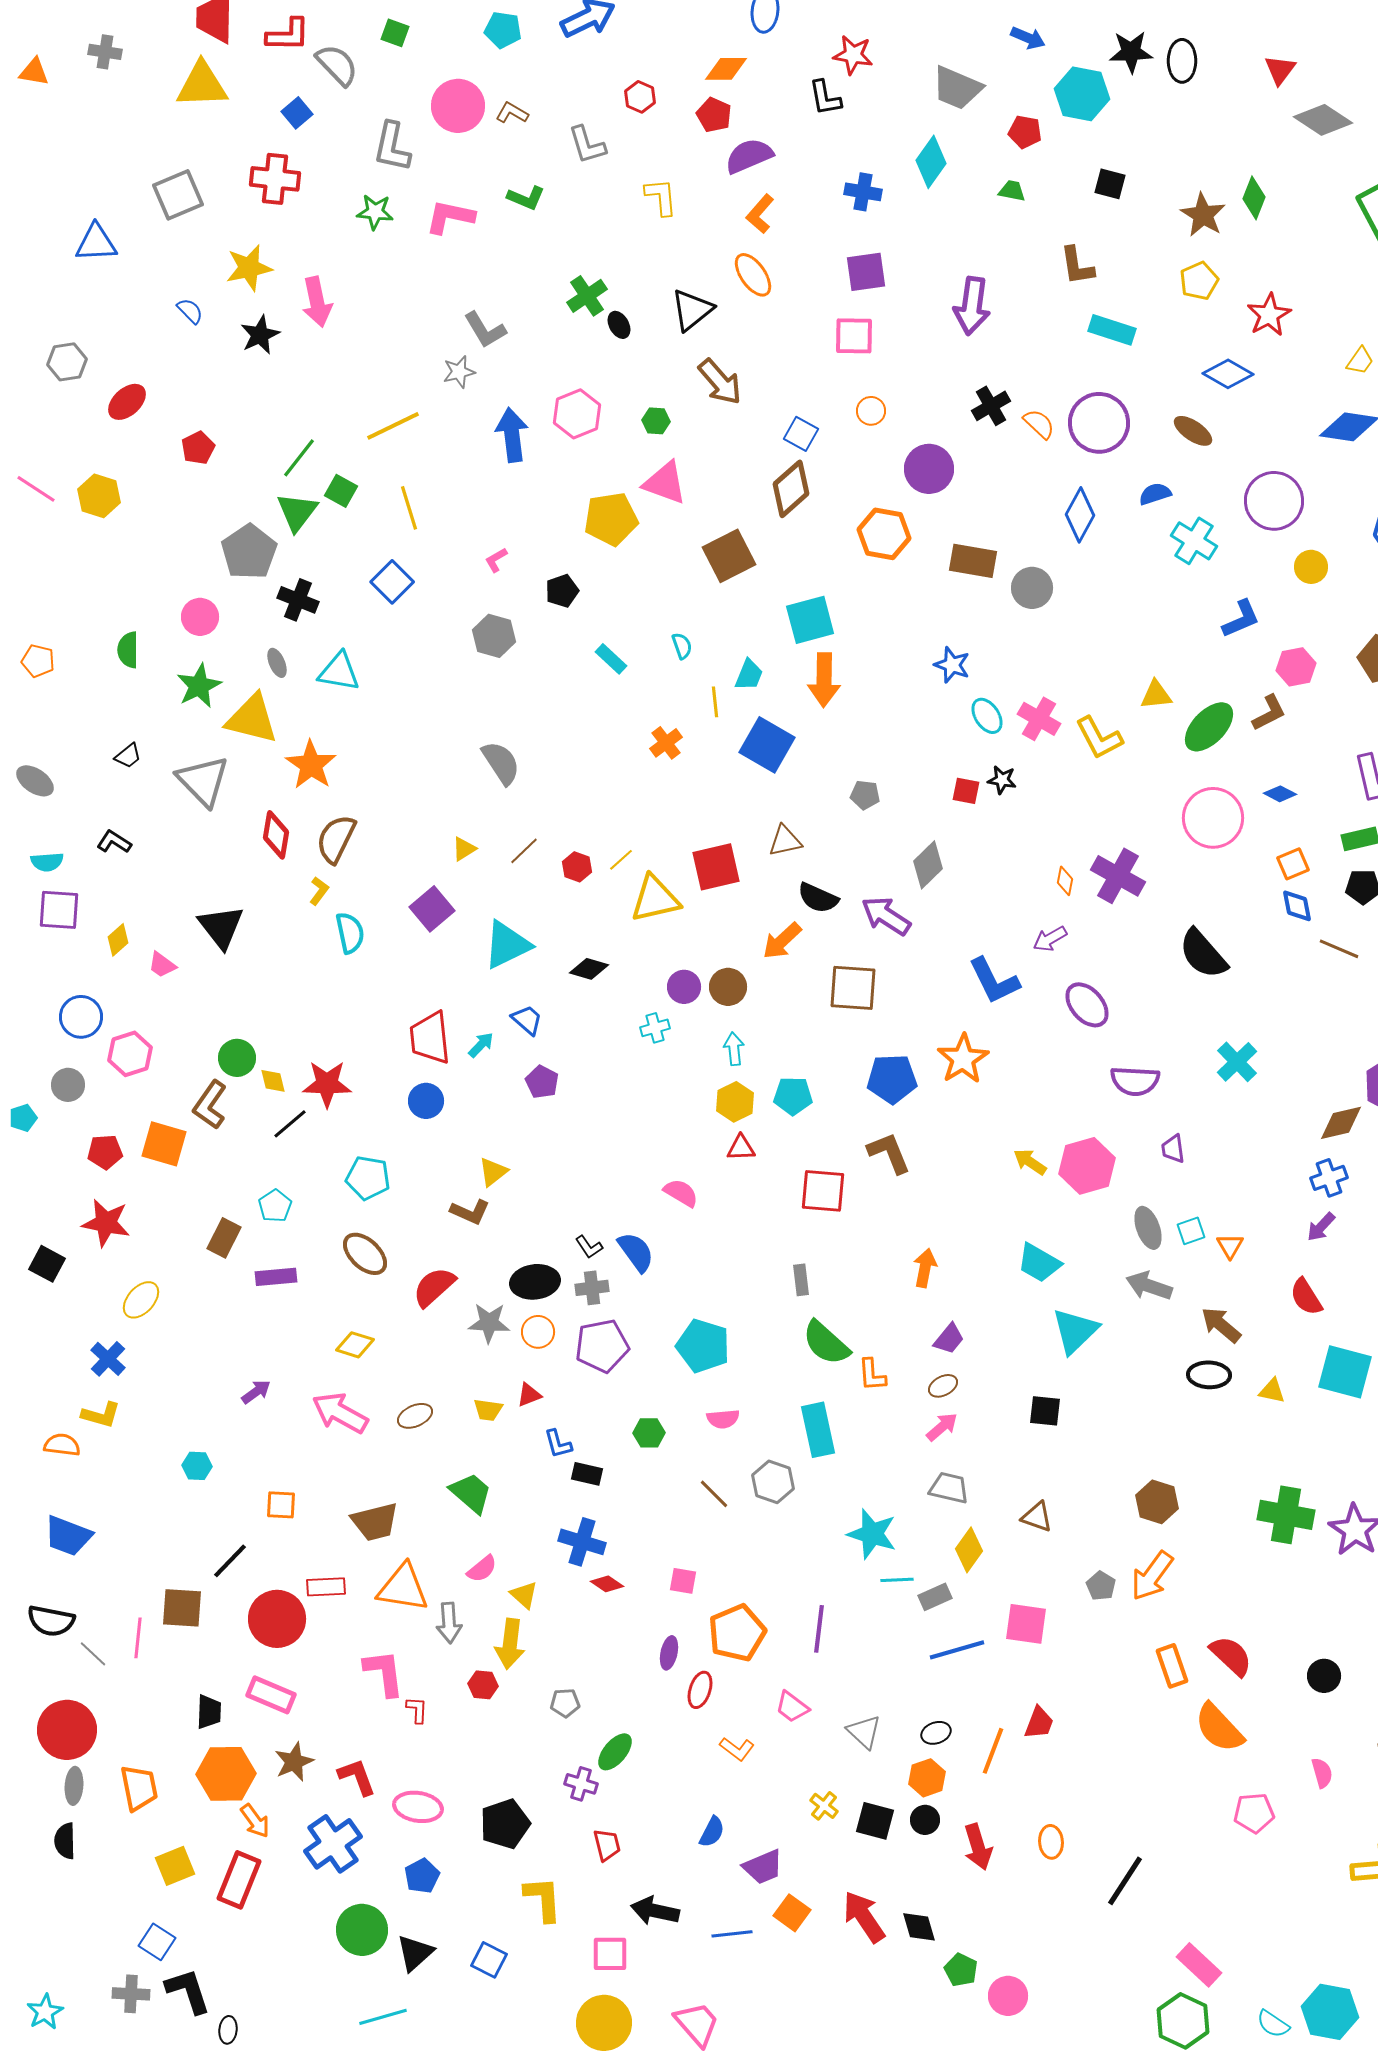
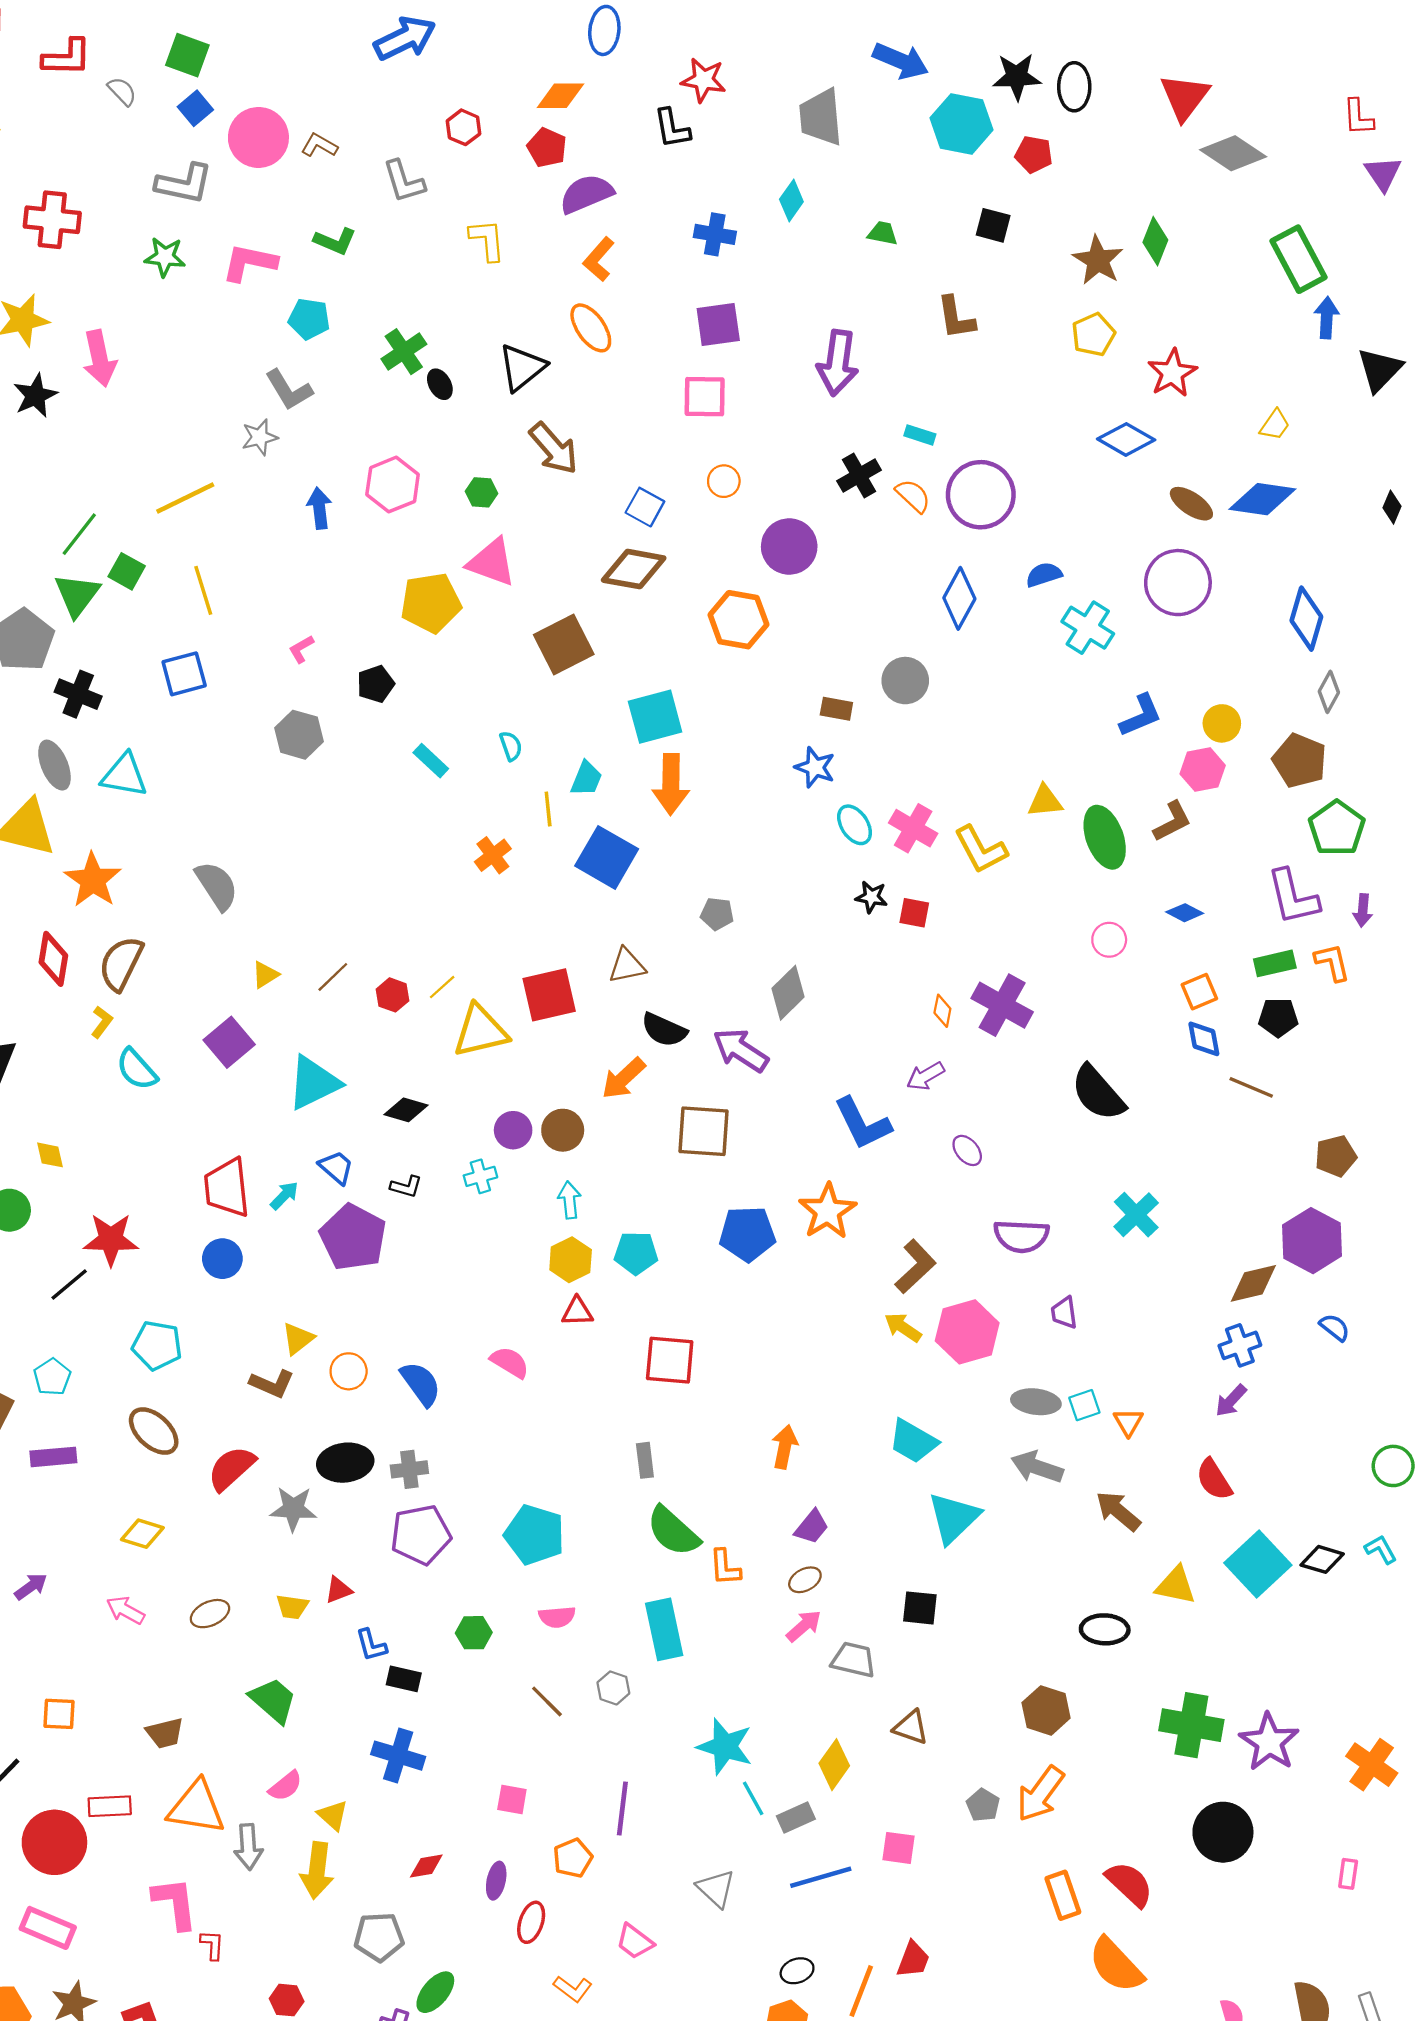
cyan pentagon: (503, 30) -> (309, 319), moved
green square: (395, 33) -> (187, 55), size x1.4
blue arrow: (1028, 38) -> (901, 61), size x1.4
gray semicircle: (337, 65) -> (122, 91), size x0.6
red triangle: (1280, 70) -> (1185, 97), size x1.4
gray trapezoid: (957, 88) -> (821, 117), turned 62
blue square: (297, 113) -> (195, 108), moved
red pentagon: (1025, 132) -> (1034, 154), moved
gray L-shape: (392, 147) -> (184, 184), turned -90
cyan diamond: (931, 162) -> (791, 201), size x0.7
cyan rectangle: (1112, 330) -> (920, 435), moved, size x0.6
brown ellipse: (1193, 431) -> (1191, 504), moved
blue arrow: (512, 435) -> (319, 508), size x0.7
brown diamond: (791, 489) -> (634, 569), turned 52
brown rectangle: (973, 561) -> (836, 709), moved, size x0.6
yellow circle: (1311, 567) -> (1222, 723), moved
blue square: (392, 582) -> (184, 674), turned 30
gray ellipse: (277, 663) -> (54, 765), size x1.5
green ellipse: (1209, 727) -> (1105, 837), turned -64
gray semicircle: (501, 763) -> (217, 886), moved
red square: (966, 791) -> (914, 913), moved
pink circle: (1213, 818) -> (1109, 940), size x0.5
cyan semicircle: (350, 933) -> (137, 1069), turned 150
purple ellipse: (1087, 1005) -> (967, 1150), size x0.6
yellow diamond: (273, 1081) -> (50, 1155), moved
purple pentagon: (542, 1082) -> (353, 1237), size x1.8
brown L-shape: (889, 1153) -> (915, 1267), moved, turned 69
gray ellipse: (1148, 1228) -> (1036, 1402), turned -63
black L-shape: (589, 1247) -> (406, 1187), moved, turned -40
blue semicircle: (636, 1252) -> (421, 1384), moved
orange circle: (538, 1332) -> (349, 1371), moved
cyan square: (1345, 1372) -> (1258, 1564), turned 32
black ellipse: (1209, 1375) -> (1105, 1629), moved
yellow triangle: (1272, 1391) -> (1176, 1585), size x1.4
pink arrow: (340, 1413) -> (125, 1610), size x0.6
gray hexagon: (773, 1482) -> (613, 1688), size x0.7
gray trapezoid: (949, 1488) -> (853, 1660), moved
brown trapezoid: (375, 1522) -> (165, 1733), size x0.7
cyan line: (897, 1580) -> (753, 1798), turned 64
red diamond: (607, 1584) -> (426, 1866), moved, turned -44
pink square: (1026, 1624) -> (898, 1848), size x0.7
purple line: (819, 1629) -> (622, 1809), moved
orange pentagon: (737, 1633) -> (573, 1858), size x0.6
black circle: (1324, 1676) -> (1223, 1832), moved, size x1.6
red hexagon: (483, 1685) -> (287, 2000), moved
gray pentagon: (565, 1703) -> (379, 1937), size x1.5
gray triangle: (864, 1732) -> (716, 1889), moved

